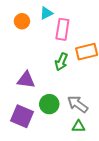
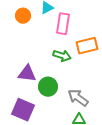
green arrow: (61, 62) -> (62, 56), turned -96
green circle: (49, 104) -> (48, 87), moved

